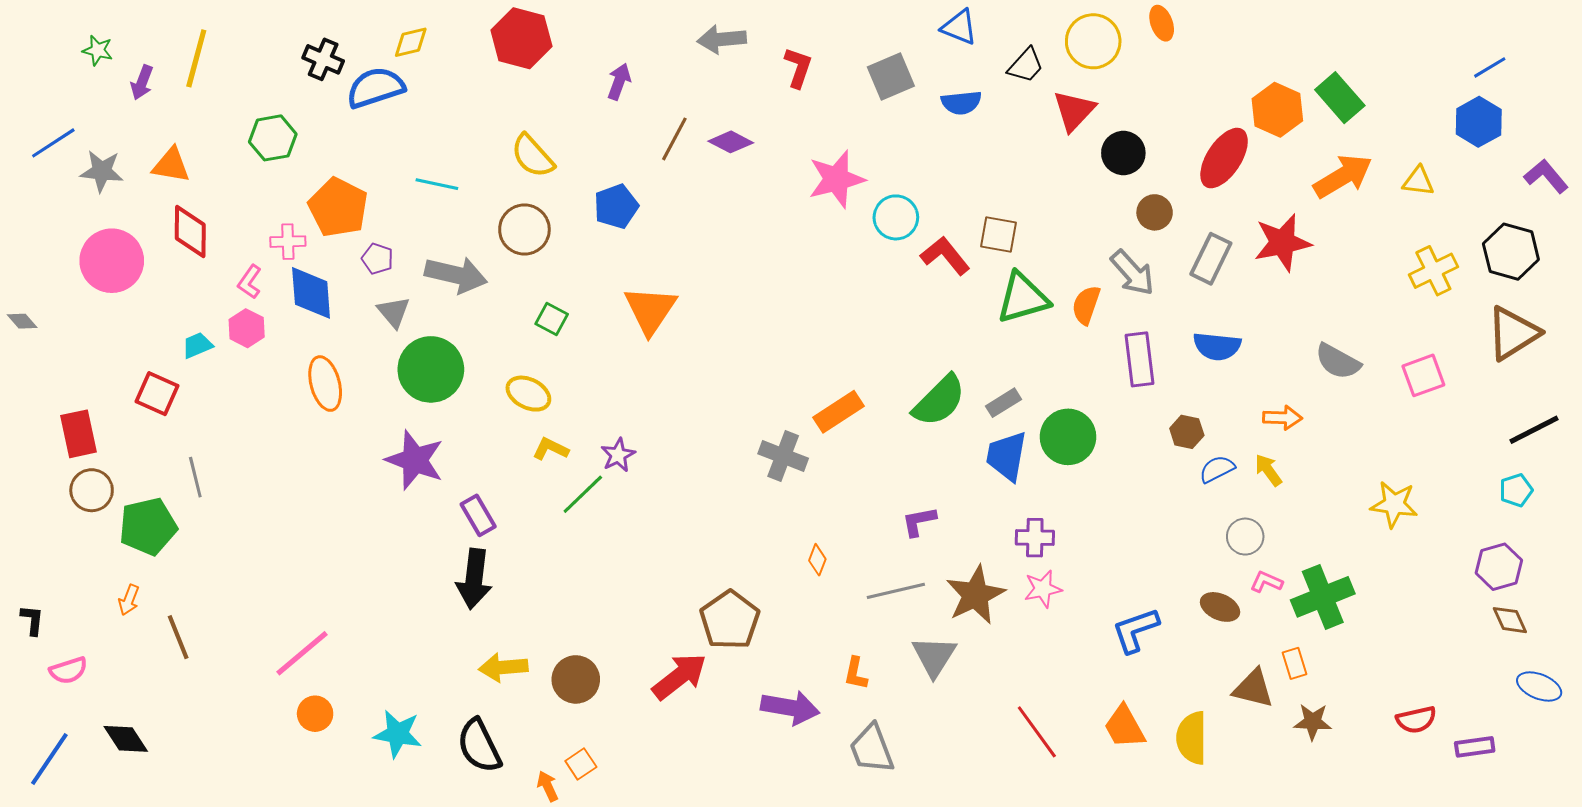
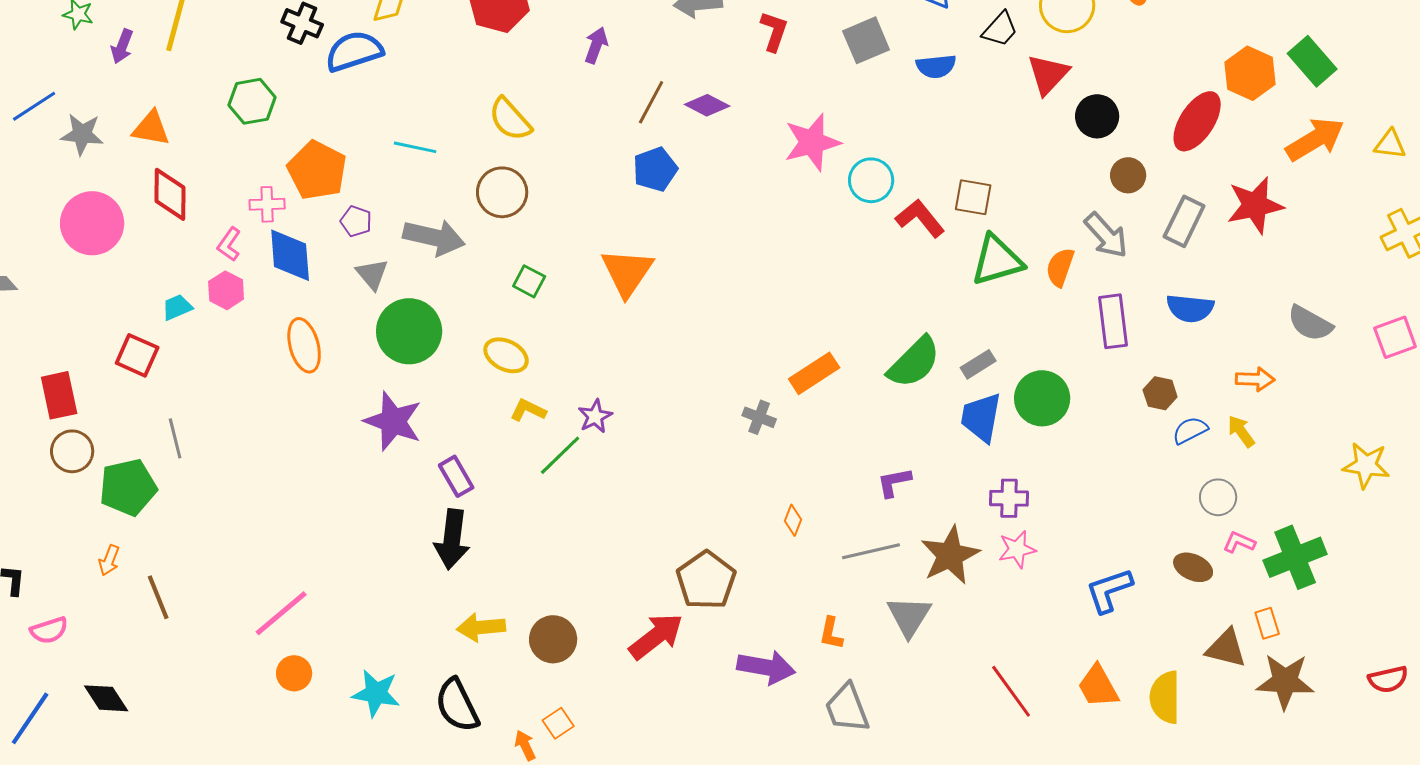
blue pentagon: (616, 206) -> (655, 169), moved
gray cross: (783, 456) -> (759, 417), size x0.7
brown star: (1313, 722) -> (1285, 681), size x1.5

